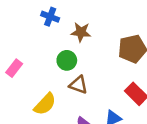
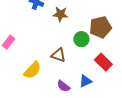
green circle: (67, 60) -> (81, 39), moved

